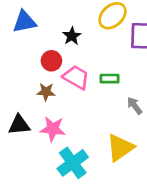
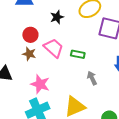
red circle: (51, 61) -> (30, 35), moved
pink star: (53, 129) -> (40, 84), moved

